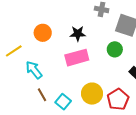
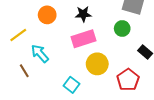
yellow circle: (92, 94) -> (97, 64), moved
brown line: (42, 95) -> (24, 71), moved

